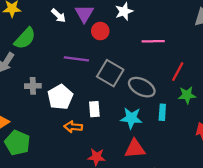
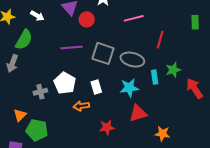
white arrow: (58, 16) -> (37, 16), moved
gray cross: (33, 86) -> (40, 92), moved
green star: (187, 95) -> (173, 70), moved

